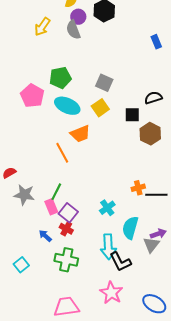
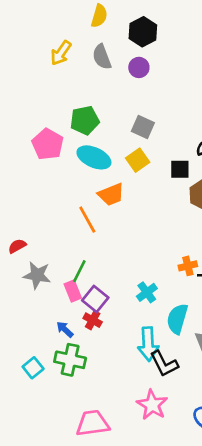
purple circle: (78, 17) -> (139, 67), moved
green cross: (66, 260) -> (70, 360), moved

